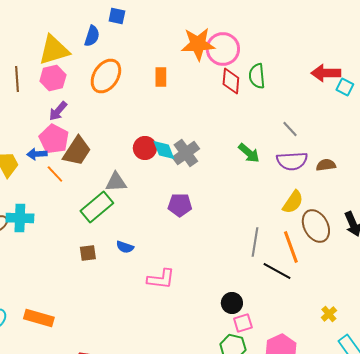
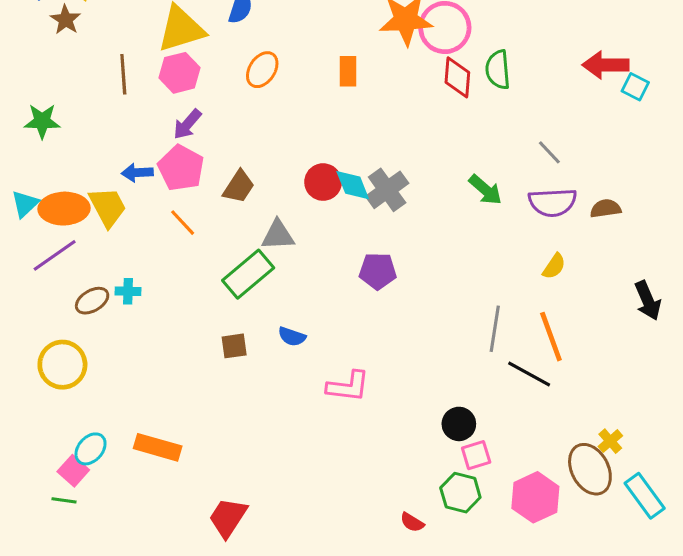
orange ellipse: (106, 76) -> (262, 70), size x0.7
brown trapezoid: (77, 151) -> (239, 187), moved, size x0.7
blue arrow: (37, 154) -> (137, 173), moved
yellow semicircle: (293, 202) -> (554, 266), size x0.7
cyan cross: (20, 218) -> (128, 291), size x0.6
brown ellipse: (316, 226) -> (590, 469), moved

